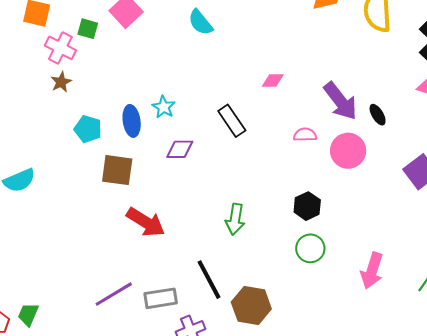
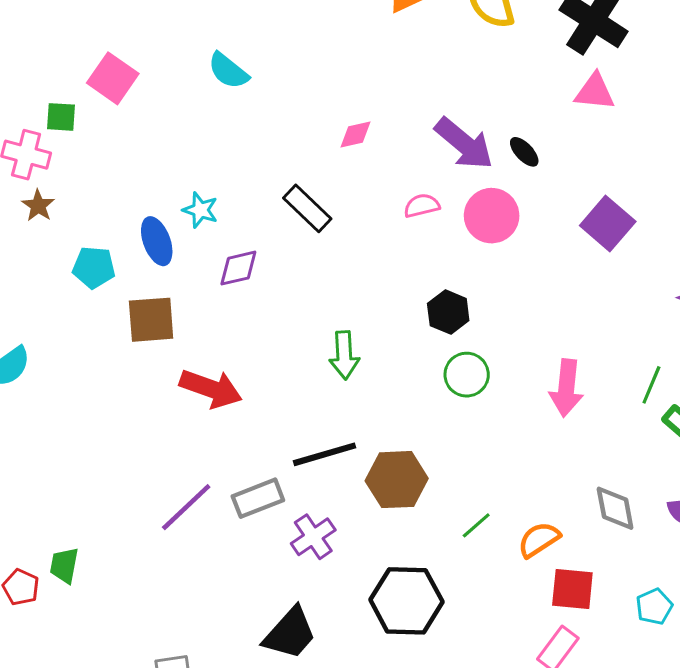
black line: (209, 280) -> (325, 454), turned -66

